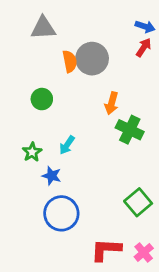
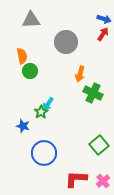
orange semicircle: (70, 61) -> (22, 56), moved
green star: (32, 152) -> (41, 112), moved
blue star: (52, 176) -> (23, 126), moved

